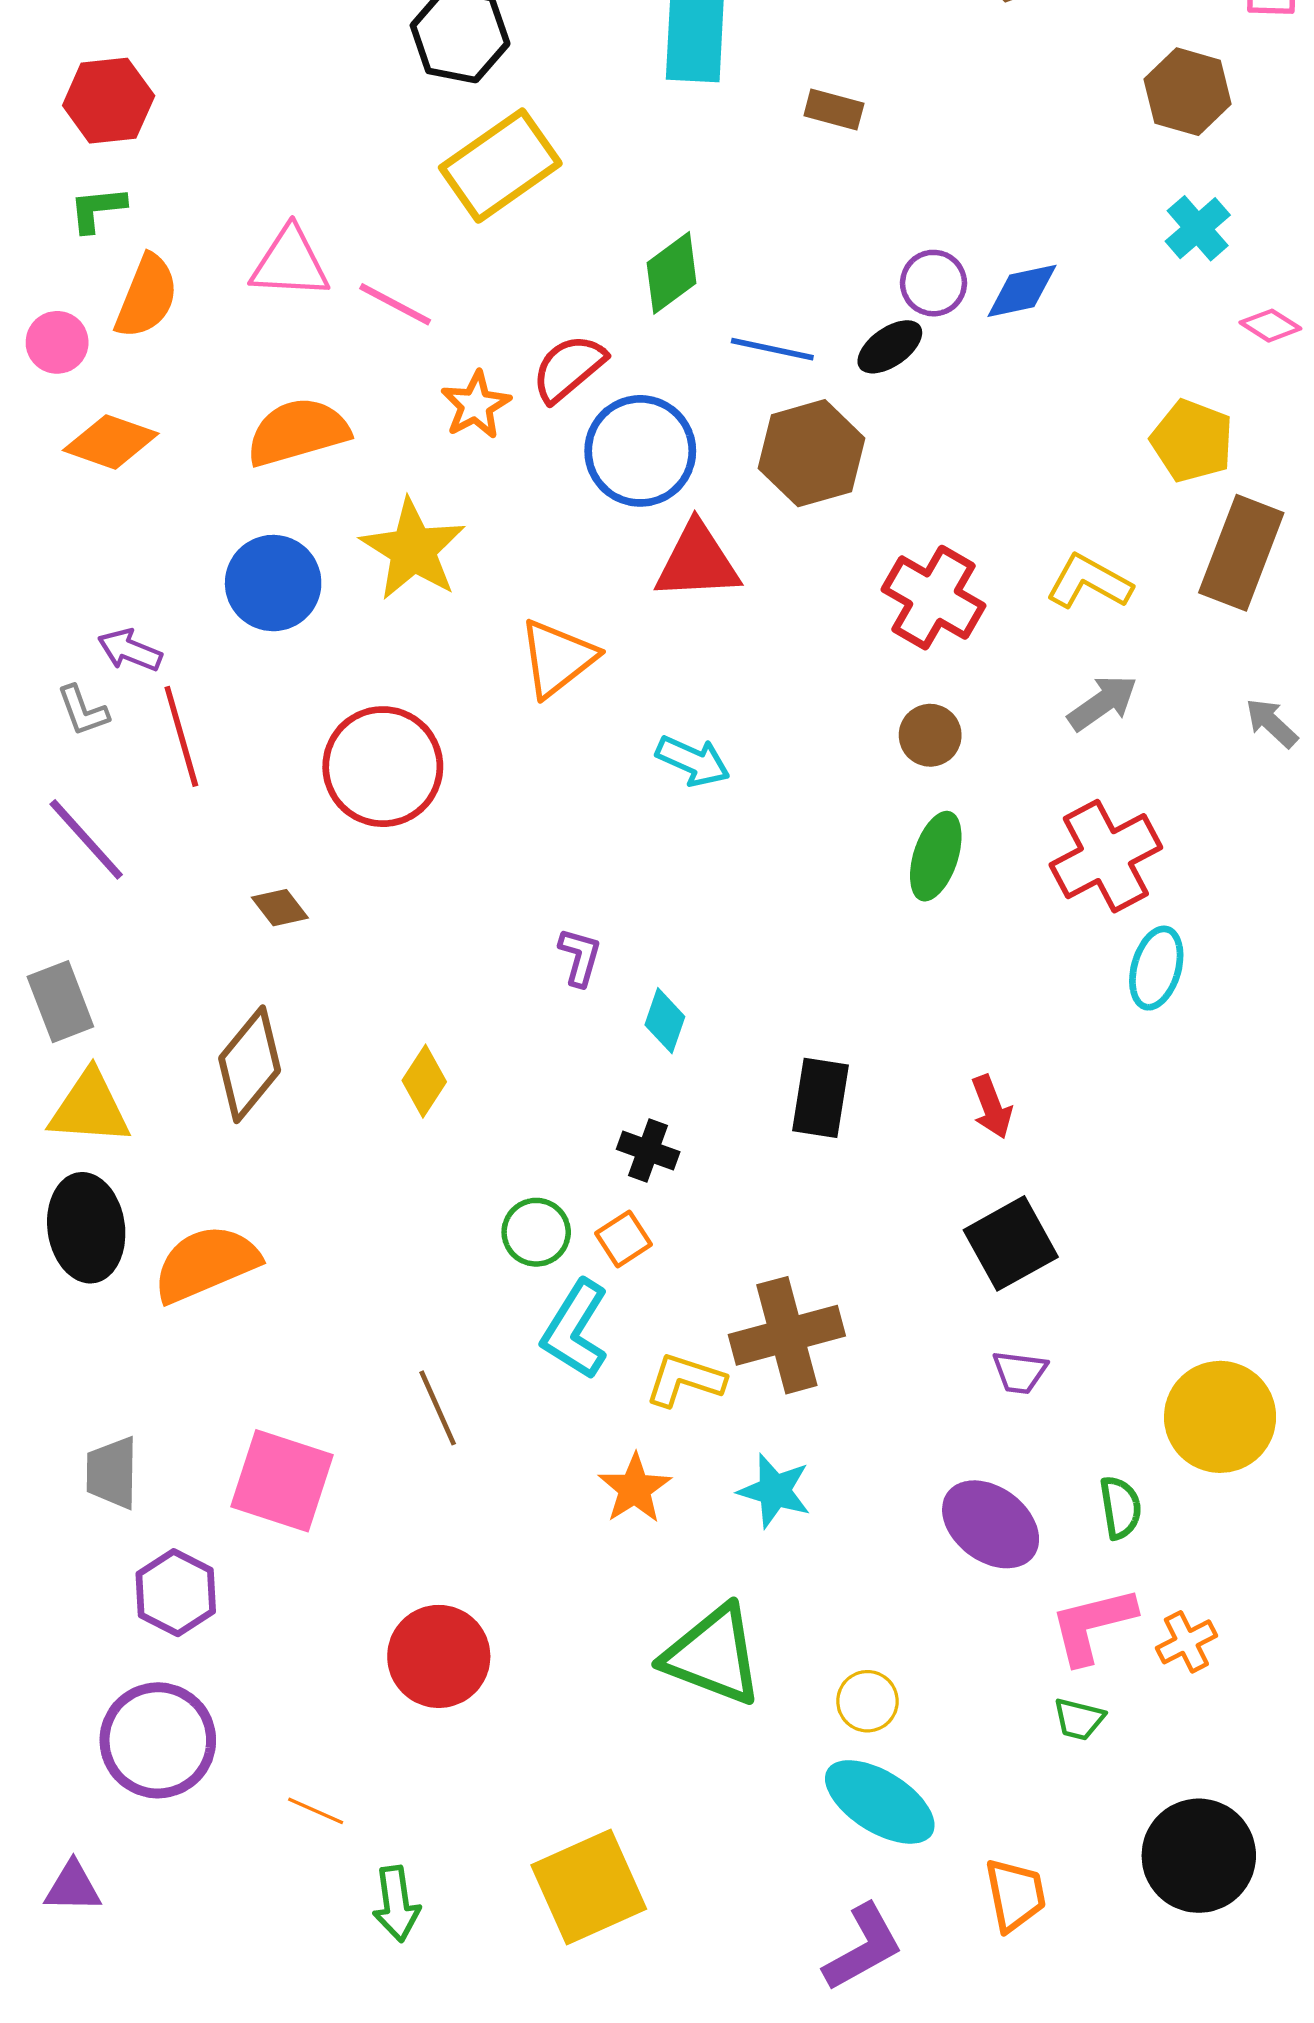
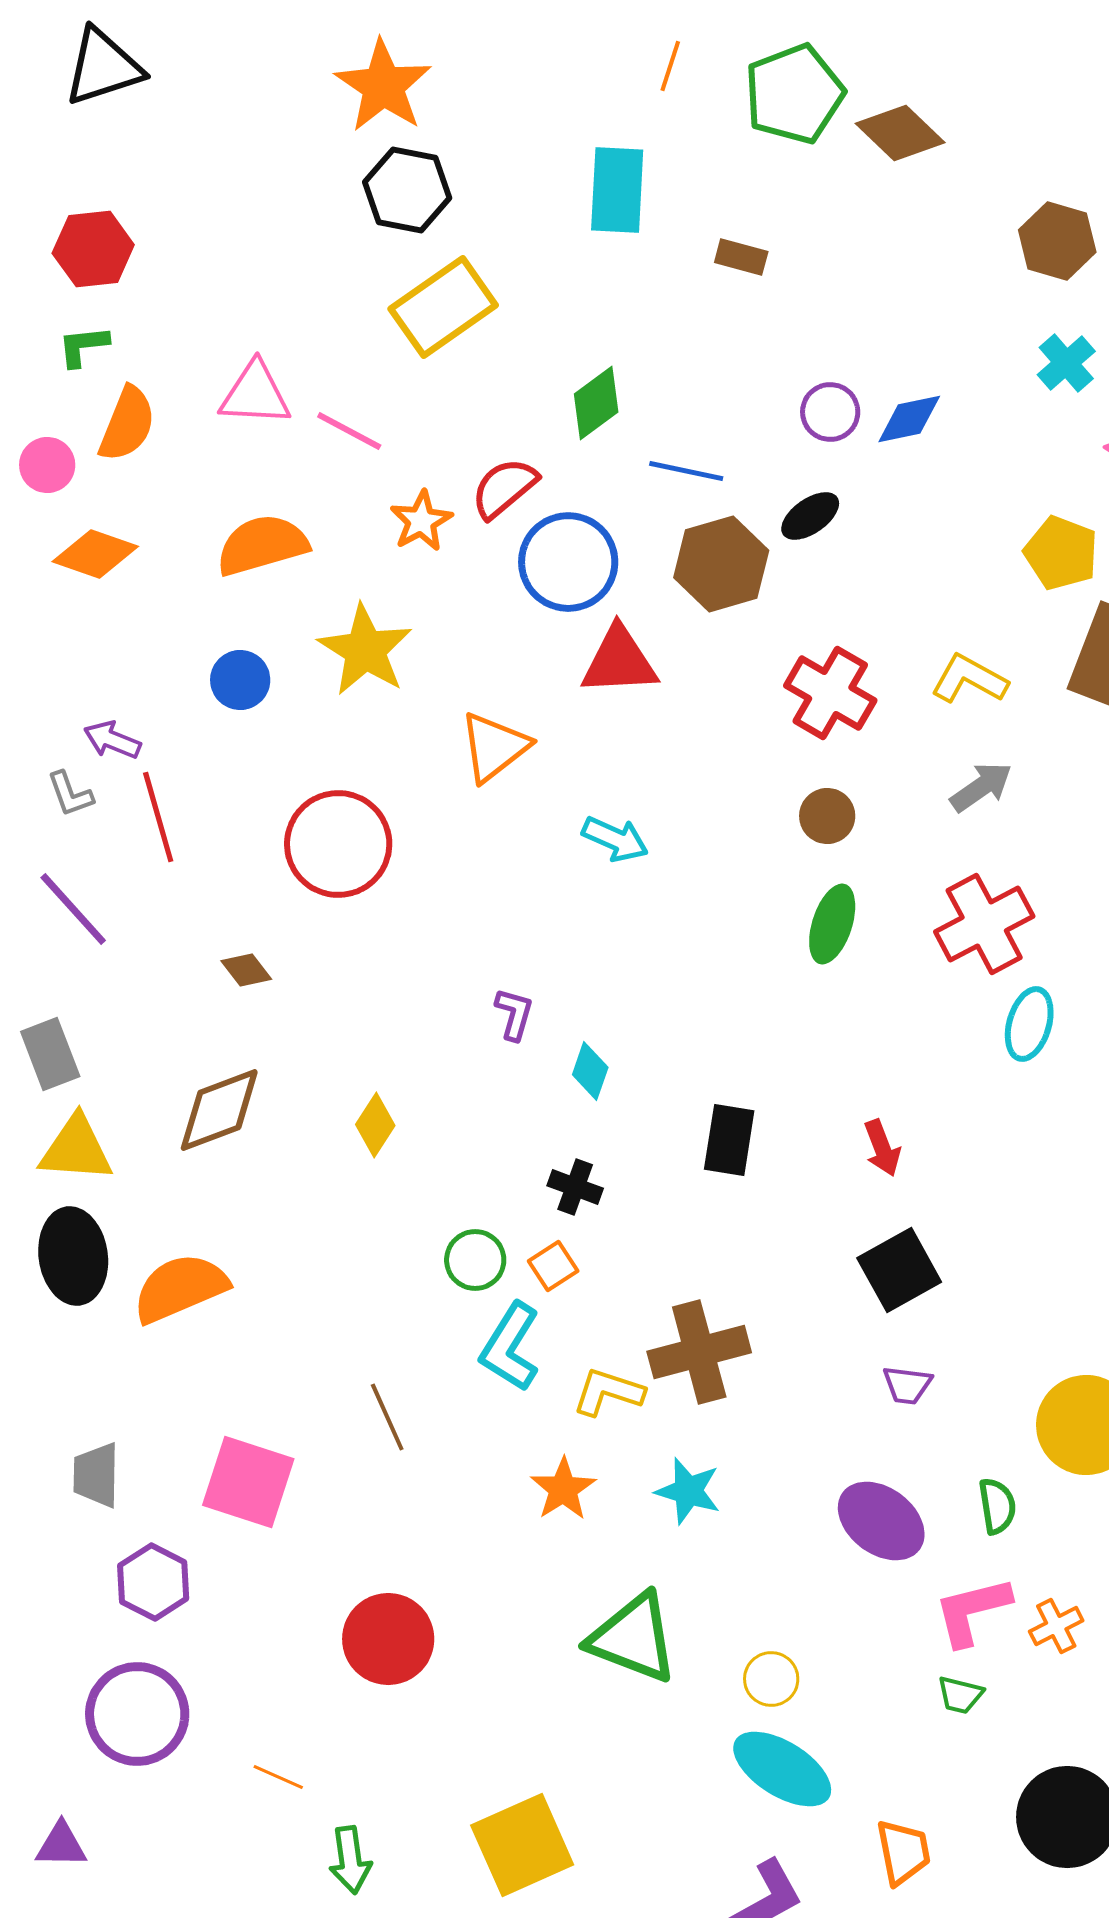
black ellipse: (890, 347) -> (810, 516), moved
blue circle: (273, 583) -> (240, 680), size x0.7
brown diamond: (250, 1064) -> (219, 1110), turned 30

